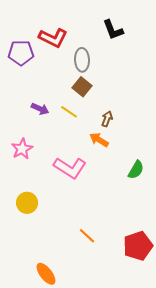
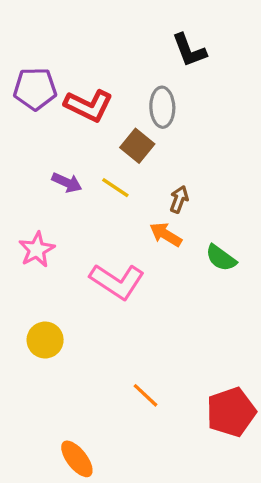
red L-shape: (53, 38) -> (89, 106), moved
gray ellipse: (82, 60) -> (162, 107), moved
green semicircle: (136, 170) -> (221, 258), moved, turned 96

